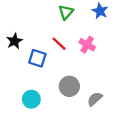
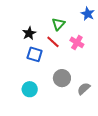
green triangle: (66, 12) -> (58, 24), moved
black star: (14, 41) -> (29, 33), moved

